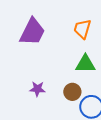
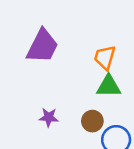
orange trapezoid: (82, 29) -> (105, 57), moved

